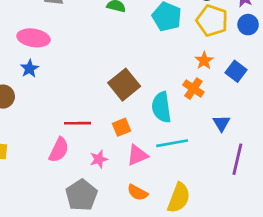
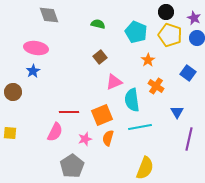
orange star: (204, 61) -> (148, 60), moved
brown square: (124, 85) -> (100, 57), moved, size x0.6
orange square: (121, 127) -> (102, 115), size x1.5
pink triangle: (137, 155) -> (114, 82), moved
orange semicircle: (137, 192) -> (108, 138), moved, turned 77

